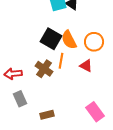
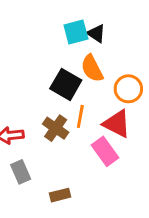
orange semicircle: (69, 40) -> (92, 68), moved
red triangle: (86, 66) -> (117, 124), size x1.5
pink rectangle: (95, 112) -> (105, 151), moved

